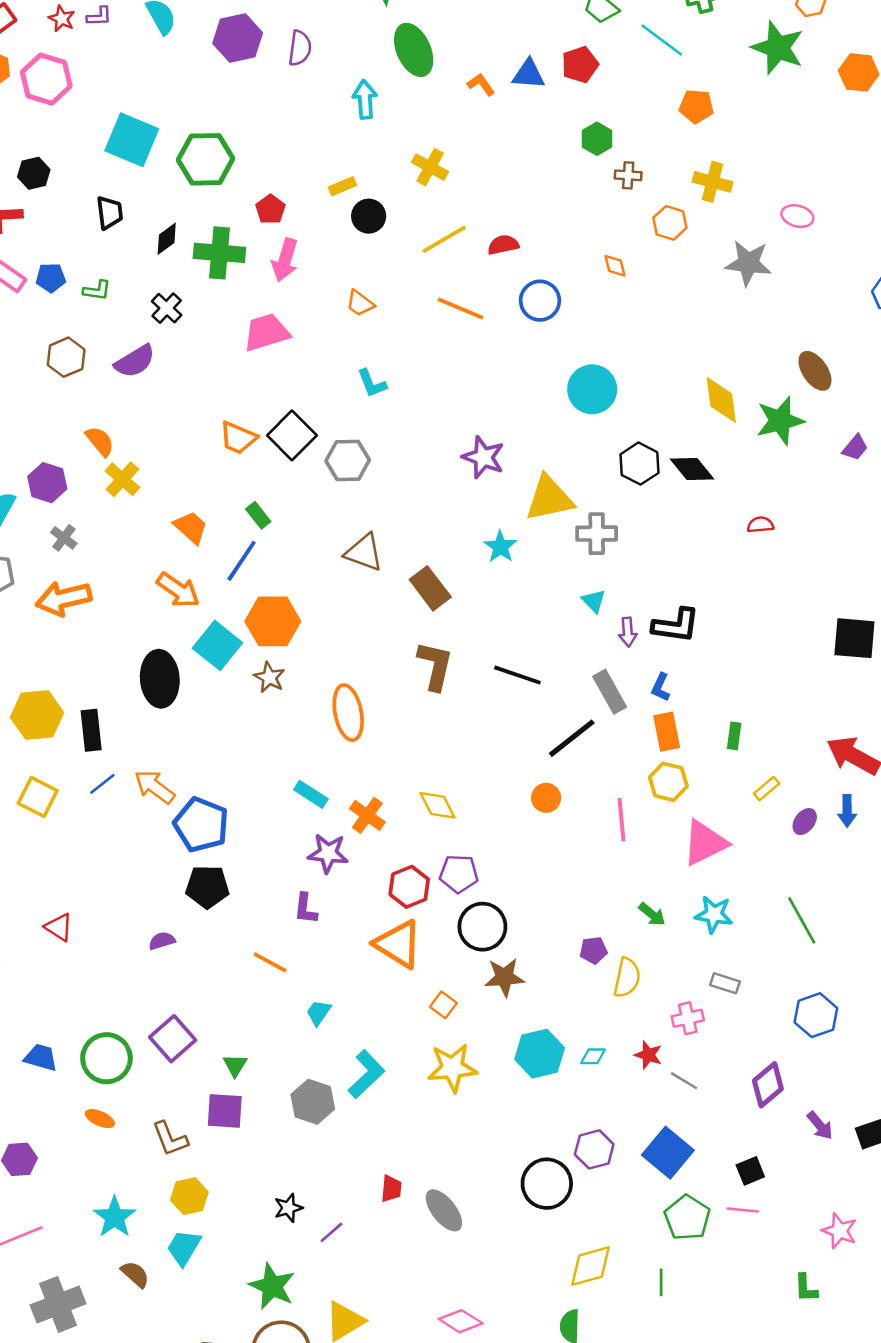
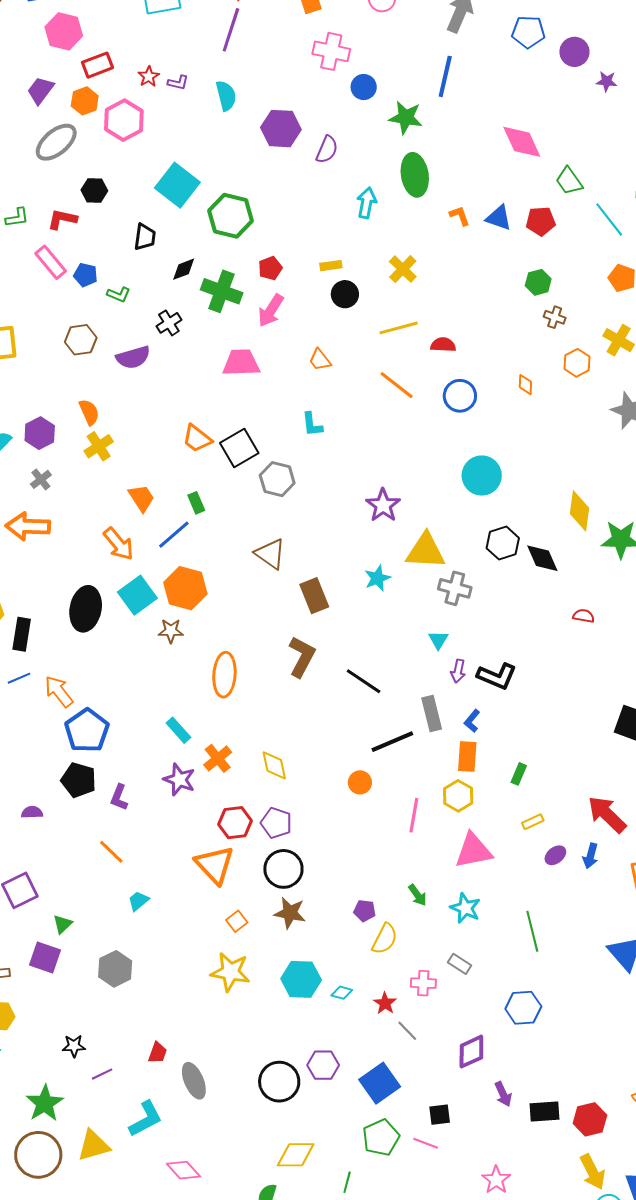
brown star: (269, 677) -> (171, 631), turned 30
purple L-shape: (305, 909) -> (119, 797), moved
cyan L-shape: (366, 1074) -> (146, 1119), moved

